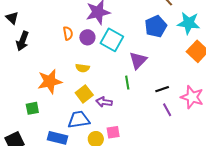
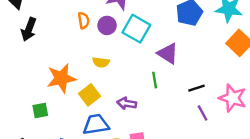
purple triangle: (138, 60) -> (168, 53), turned -42
yellow square: (84, 94) -> (90, 95), moved

